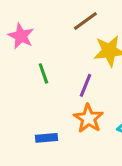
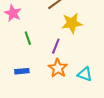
blue rectangle: (46, 138) -> (22, 71), moved

